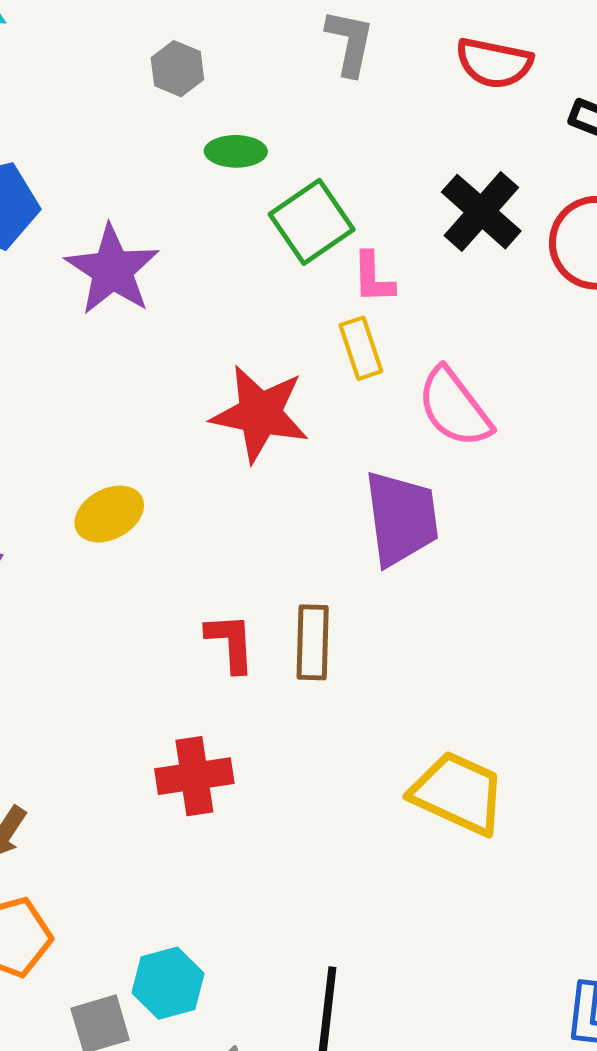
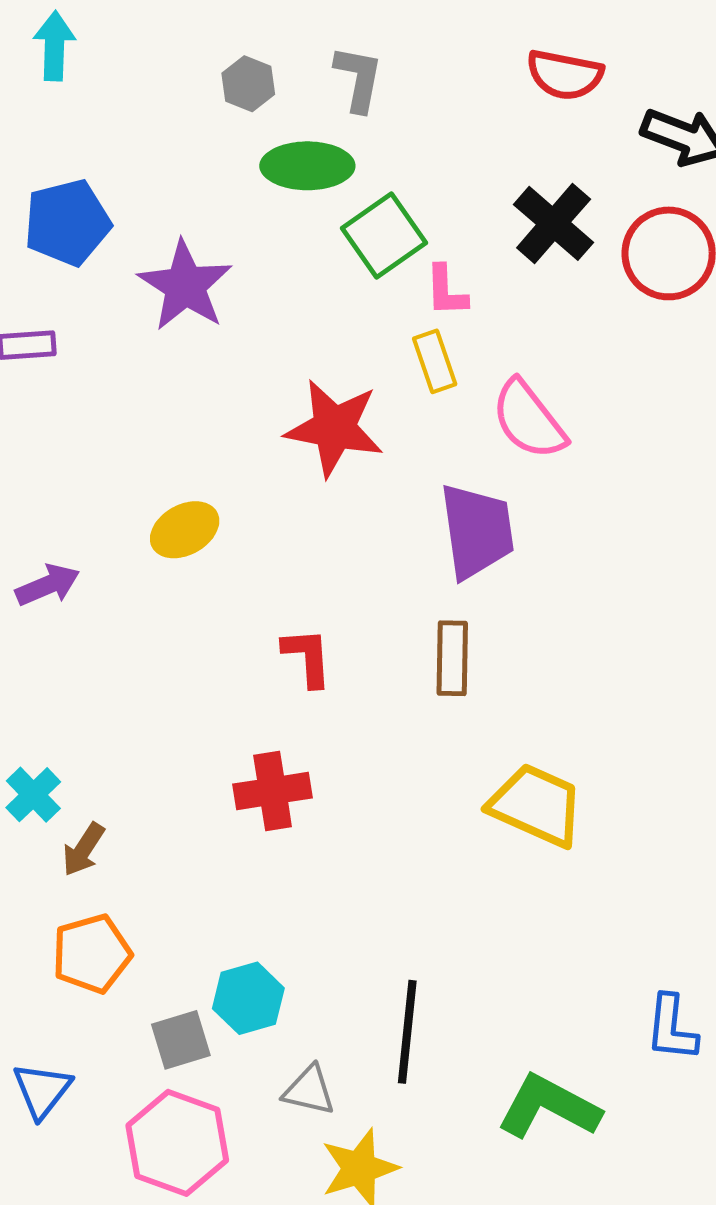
gray L-shape: (350, 42) -> (358, 79), moved
green ellipse: (236, 151) -> (307, 166), size x1.5
brown rectangle: (313, 642) -> (452, 658), moved

